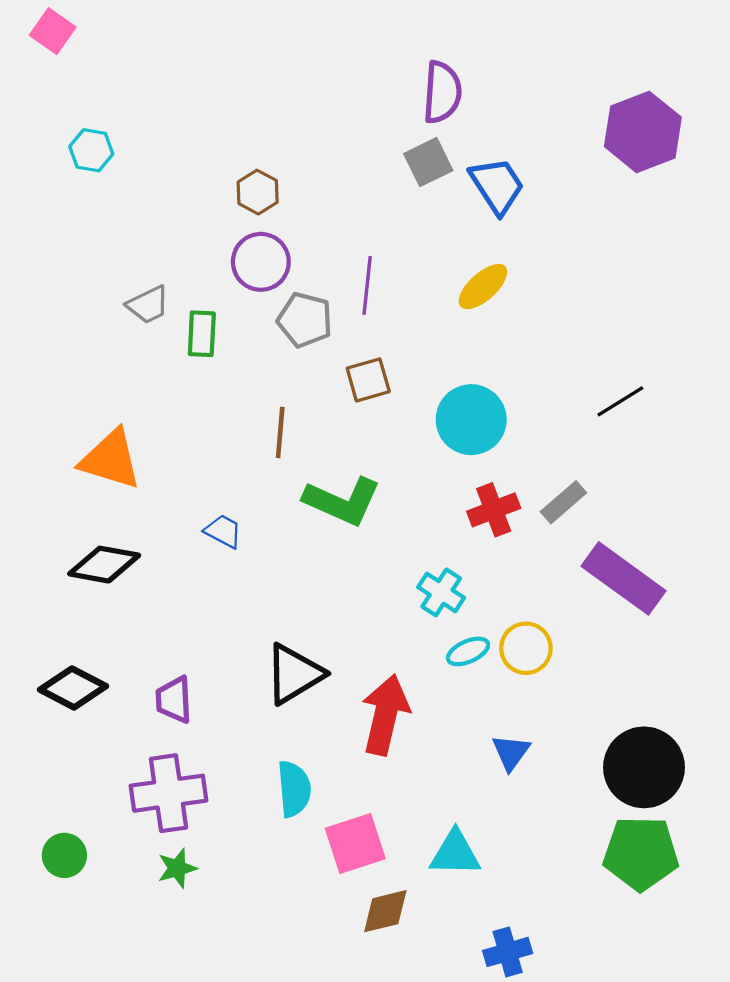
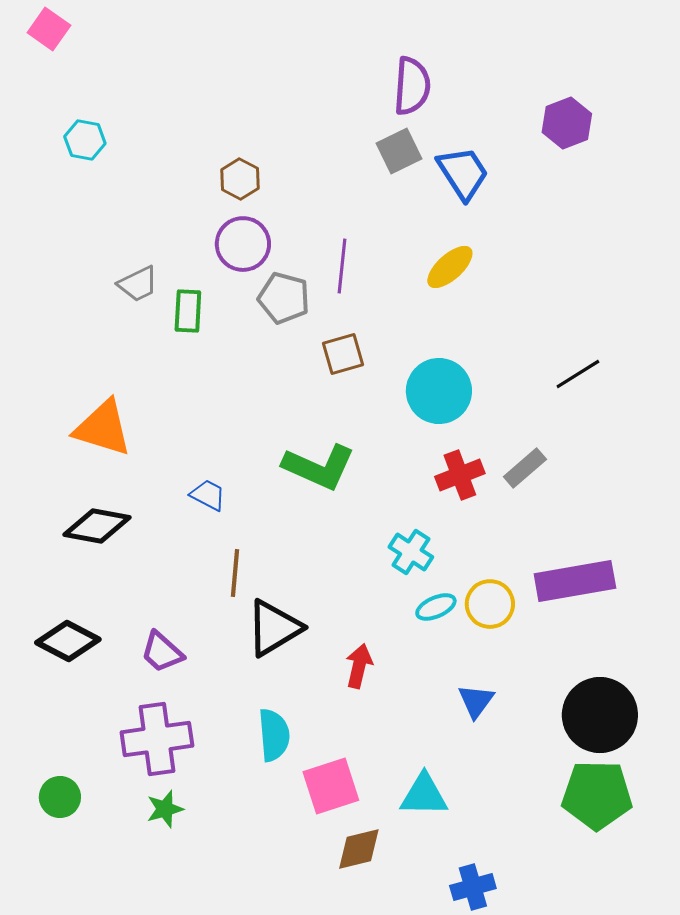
purple hexagon: (643, 132) -> (567, 123), moved, size x0.7
brown line: (280, 433) -> (235, 573), moved
purple rectangle: (624, 578) -> (575, 581), moved, turned -46
purple trapezoid: (174, 700) -> (162, 652), turned -45
red arrow: (385, 715) -> (359, 666), size x0.6

